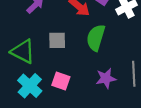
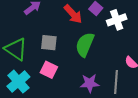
pink square: (61, 81) -> (49, 70), moved

